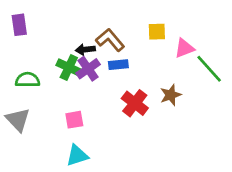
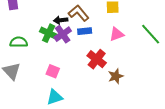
pink triangle: (184, 48) -> (117, 34), moved
brown star: (171, 95) -> (116, 76), moved
pink square: (74, 120) -> (53, 71), turned 32

